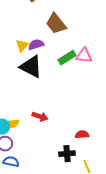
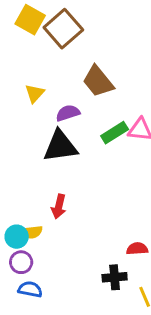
yellow triangle: (22, 46) -> (35, 93), moved
black triangle: (31, 67) -> (60, 146), turned -35
red arrow: (40, 117) -> (59, 206), moved, turned 84

